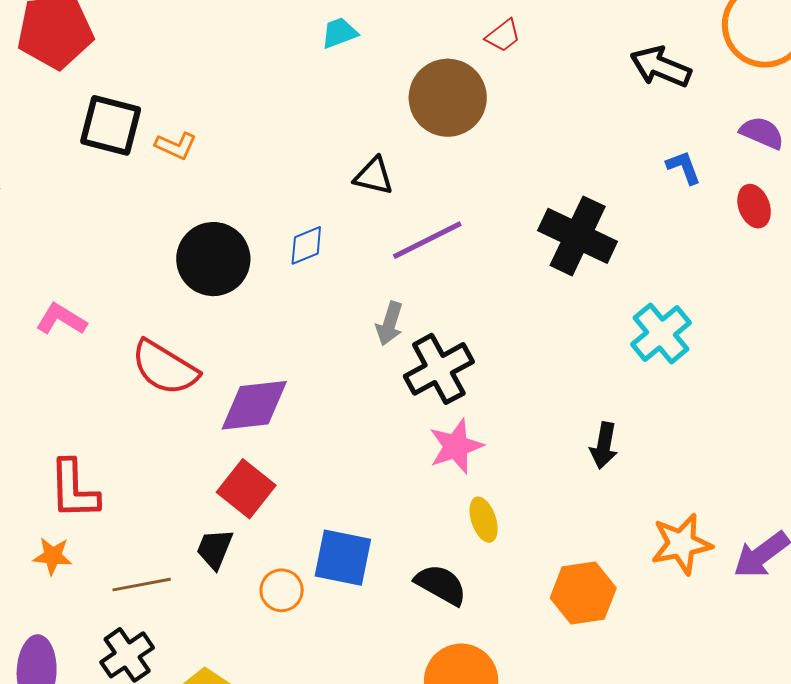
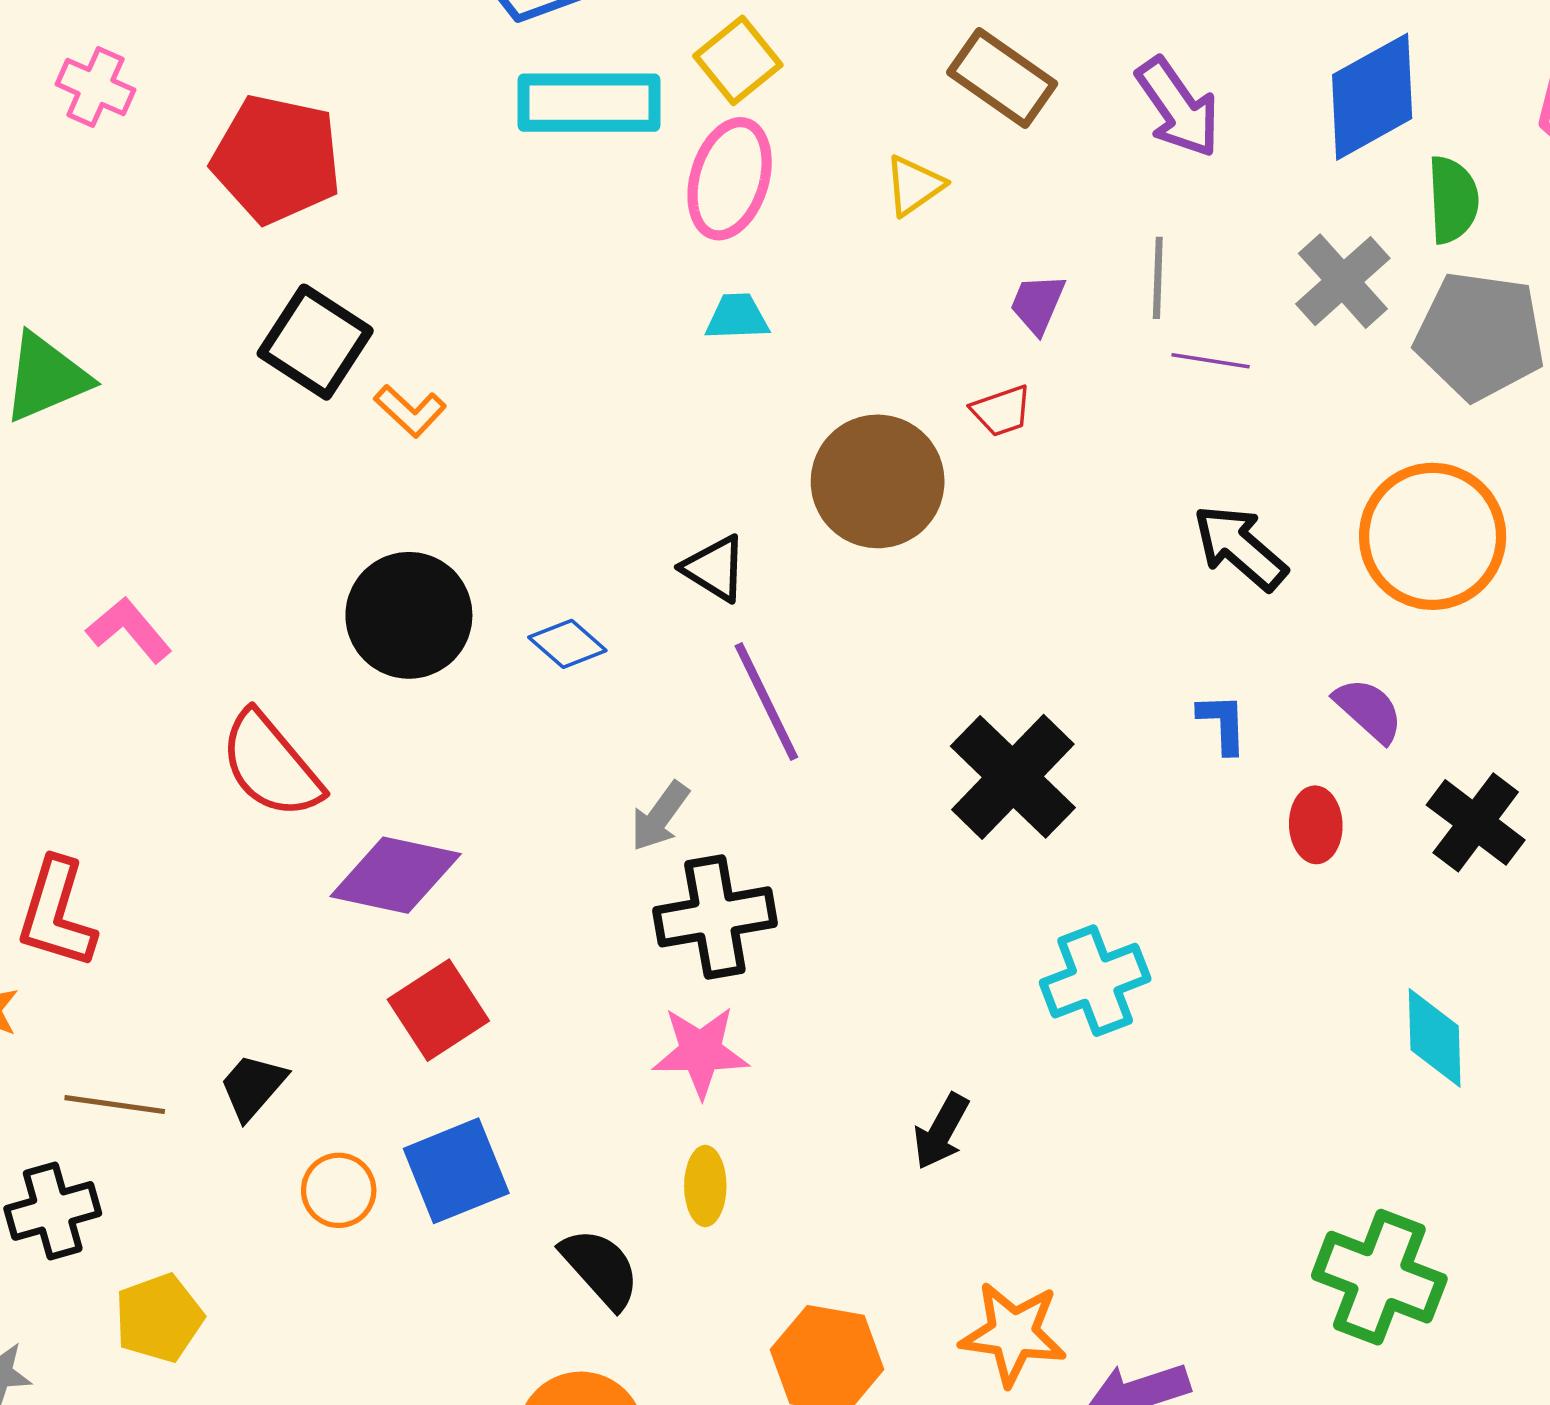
purple line: (427, 240) -> (766, 701), turned 72
blue diamond: (306, 245) -> (567, 644), turned 45
red square: (246, 489) -> (438, 1010), moved
blue square: (343, 558) -> (456, 1171), turned 38

